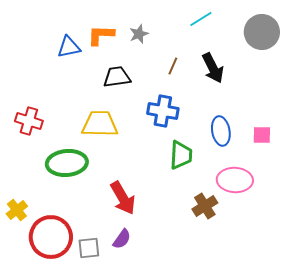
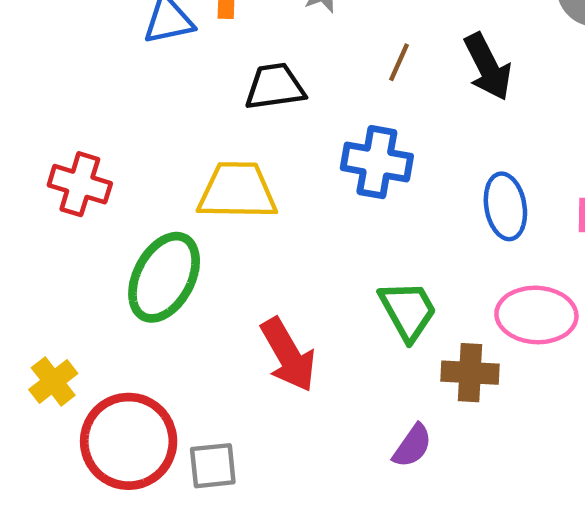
green trapezoid: (181, 155) -> (408, 311), moved, turned -32
green ellipse: (67, 163) -> (164, 277), turned -57
brown cross: (205, 206) -> (470, 373), turned 35
purple semicircle: (122, 239) -> (412, 446), moved

